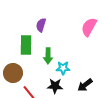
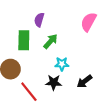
green arrow: (48, 56) -> (51, 41), moved, turned -140

